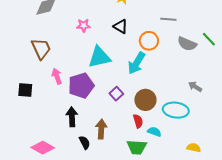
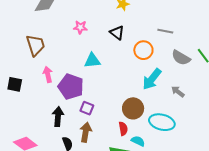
cyan triangle: (99, 57) -> (92, 60), size x0.7
cyan arrow: (137, 63) -> (152, 79), moved
purple pentagon: (81, 86) -> (71, 87), turned 30
gray arrow: (195, 87) -> (178, 92), moved
purple square: (116, 94) -> (87, 108), moved, turned -32

